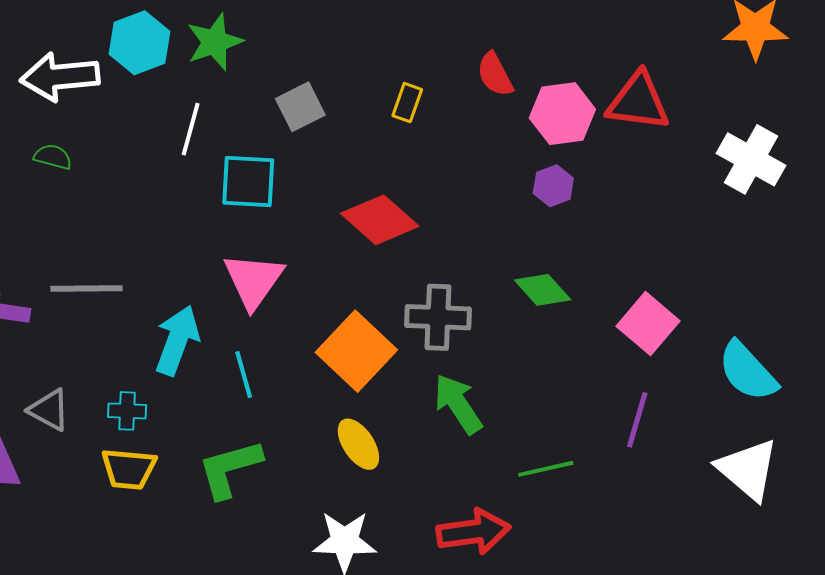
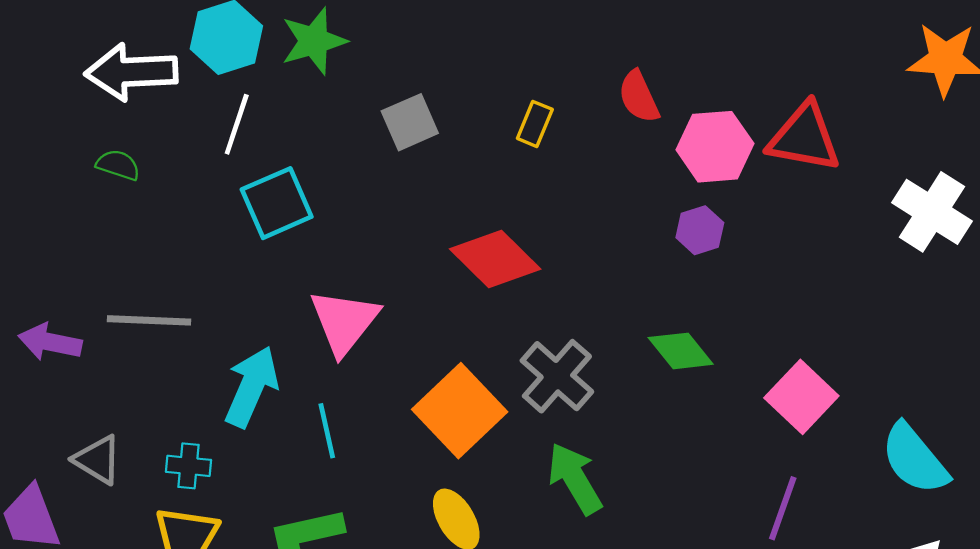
white line: (191, 129) -> (237, 124), moved
cyan square: (248, 181) -> (277, 203), moved, turned -30
gray cross: (438, 317) -> (557, 376), turned 36

